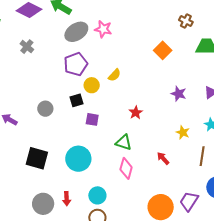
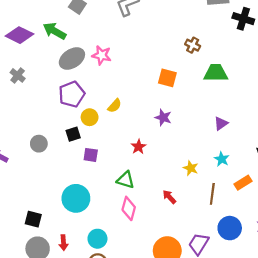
orange square: (163, 50) -> (167, 78), turned -30
purple star: (179, 94) -> (163, 117), moved
black square: (37, 158) -> (33, 219), moved, size x0.7

